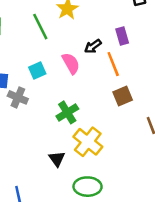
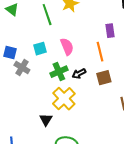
black arrow: (93, 46) -> (79, 74), moved
green cross: (67, 112) -> (59, 72), moved
yellow cross: (88, 142) -> (64, 99), moved

